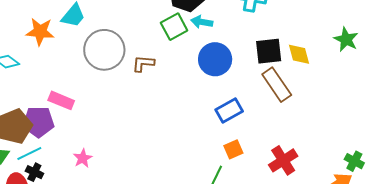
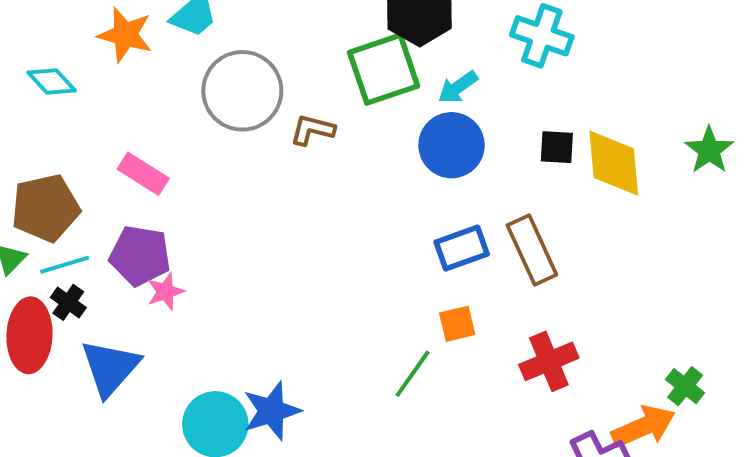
cyan arrow: (202, 22) -> (458, 87), moved, turned -55
green square: (174, 27) -> (384, 69), size x1.4
black square: (269, 51) -> (557, 147), size x0.7
yellow diamond: (299, 54) -> (614, 163), size x1.5
brown rectangle: (277, 85) -> (532, 250), moved
purple pentagon: (38, 122) -> (140, 256), moved

